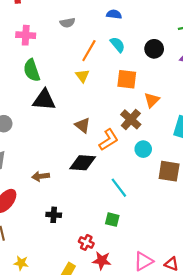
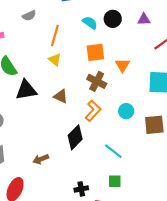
cyan semicircle: (117, 45) -> (90, 23), moved
brown cross: (131, 119) -> (97, 81), moved
brown triangle: (83, 125) -> (61, 96), moved
black diamond: (83, 163) -> (75, 137), turned -35
black cross: (54, 215) -> (81, 189), moved

